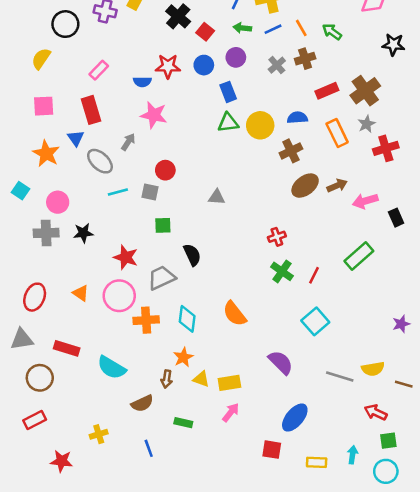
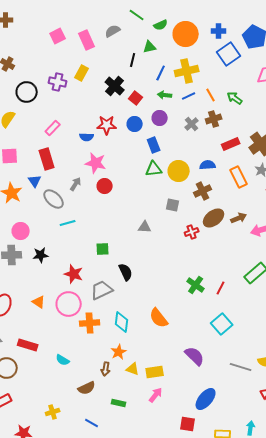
red circle: (165, 170) -> (105, 186), moved
gray square: (150, 192) -> (173, 205), moved
red cross: (277, 237) -> (192, 232), moved
cyan semicircle: (112, 368) -> (63, 360), size x0.6
blue line: (149, 448) -> (92, 423), turned -40

